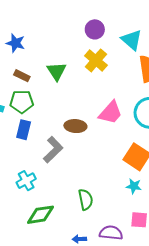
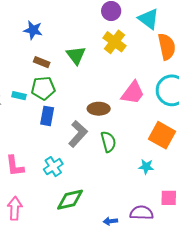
cyan star: (134, 186) -> (146, 167), moved
green semicircle: (86, 200) -> (108, 142), moved

